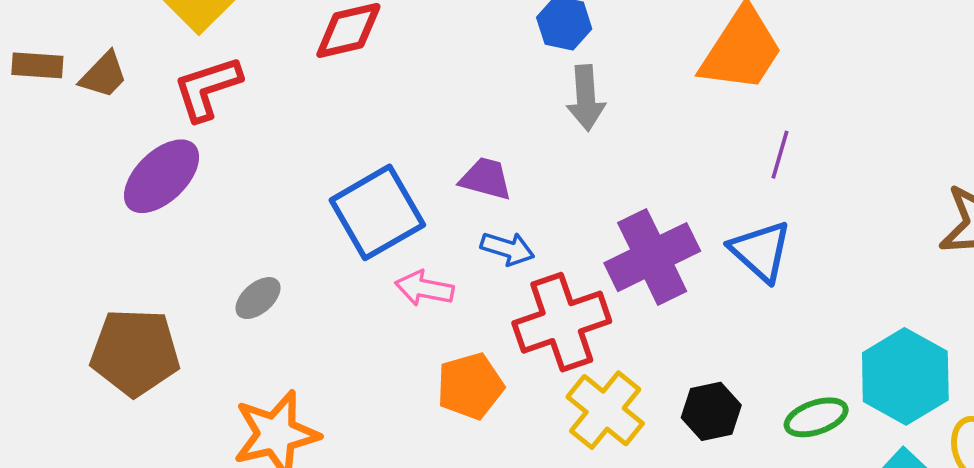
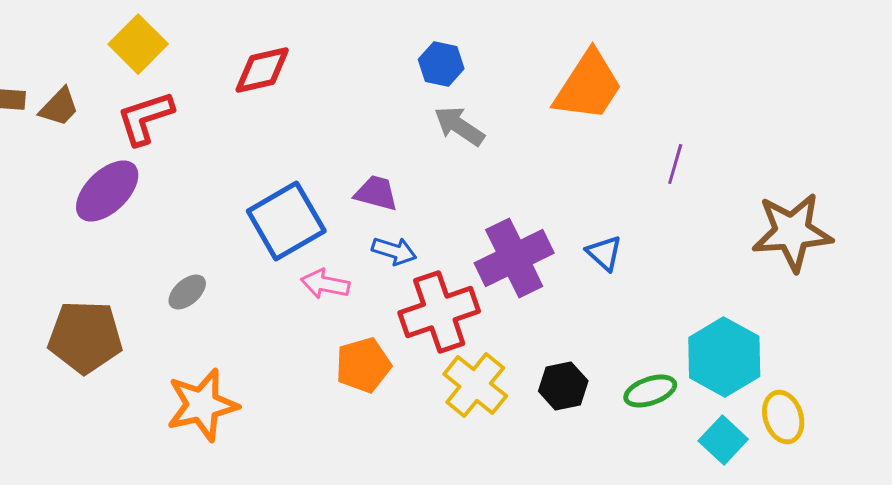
gray arrow: (586, 98) -> (459, 126), turned 128
purple line: (780, 155) -> (675, 164), moved
blue triangle: (761, 251) -> (604, 253), size x0.7

